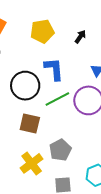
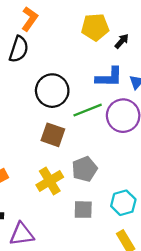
yellow pentagon: (42, 31) -> (95, 27), moved
blue L-shape: (54, 69) -> (109, 77), moved, turned 90

